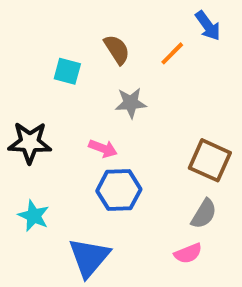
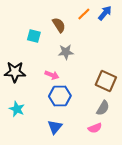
blue arrow: (208, 26) -> (105, 13), turned -105
orange line: (172, 53) -> (84, 14), moved
blue triangle: (89, 257) -> (55, 127), moved, size x0.7

